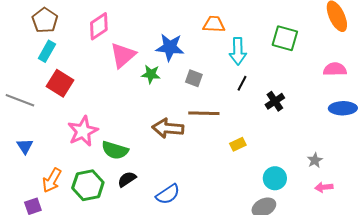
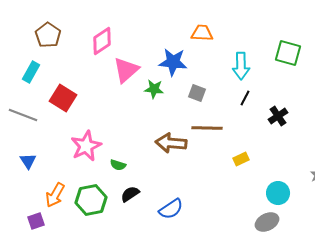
orange trapezoid: (214, 24) -> (202, 33), moved
cyan rectangle: (47, 51) -> (31, 72), moved
green semicircle: (115, 150) -> (118, 165), size x0.6

